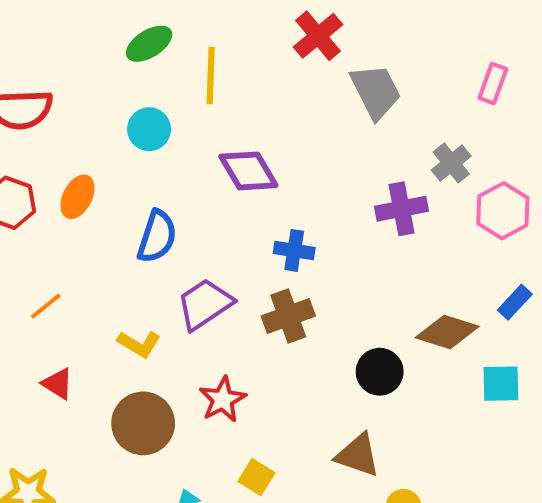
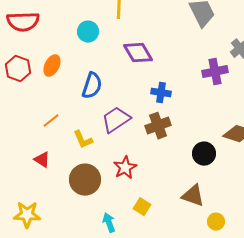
orange line: (46, 306) -> (51, 121), moved
yellow L-shape: (139, 344) -> (83, 140), turned 35

